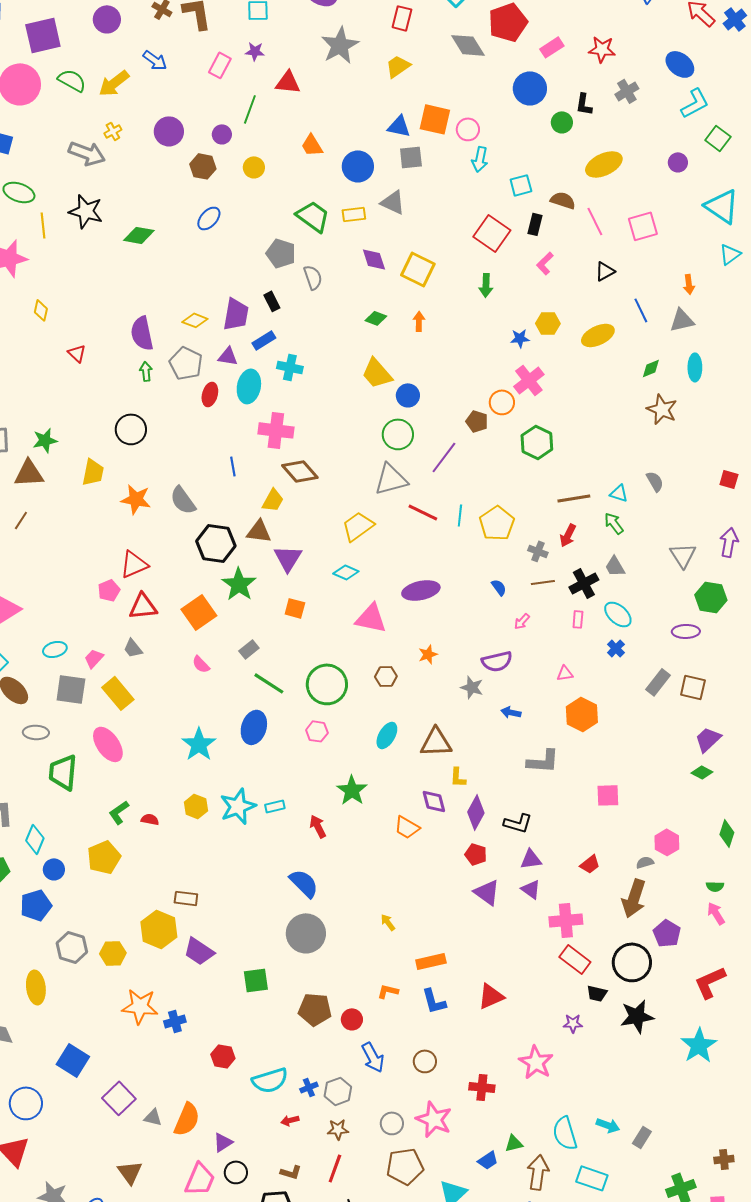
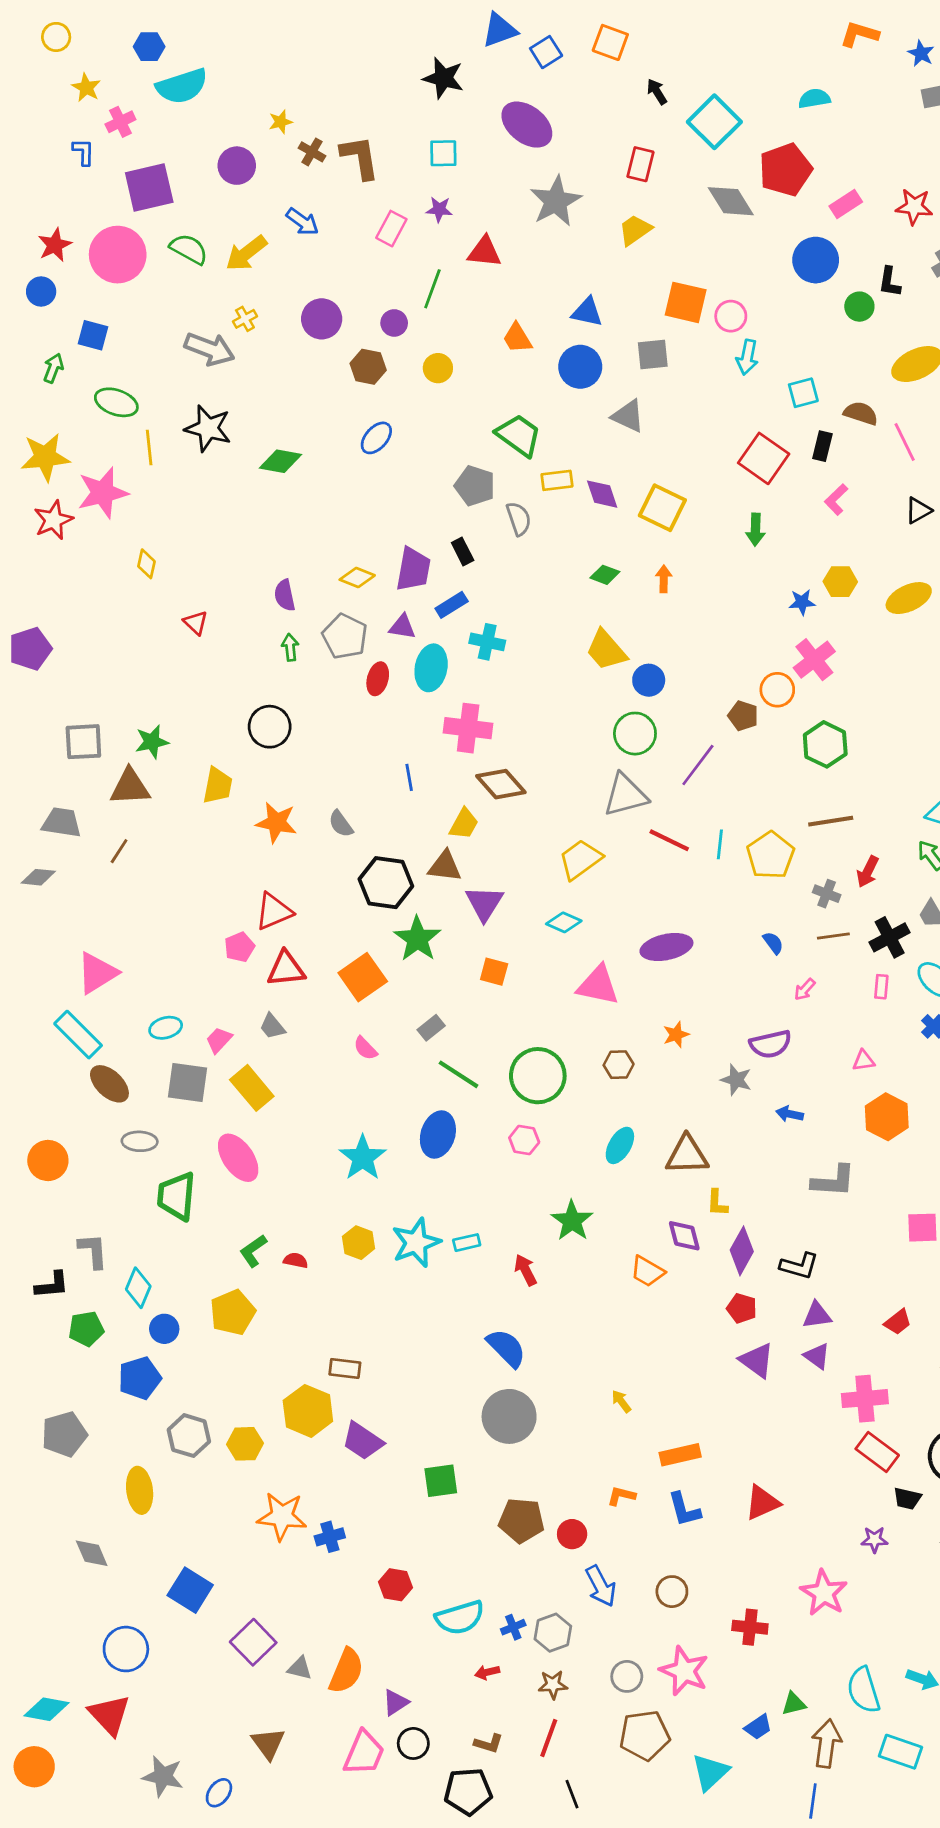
blue triangle: (399, 126) -> (587, 312), moved
yellow rectangle: (354, 214) -> (557, 480), moved
purple semicircle: (142, 333) -> (285, 595), size x0.7
brown line: (574, 498) -> (831, 821), moved
gray semicircle: (183, 500) -> (341, 824), size x0.7

